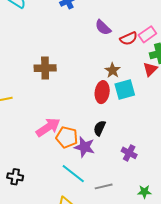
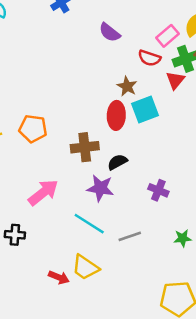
red semicircle: (129, 39) -> (149, 58), moved, turned 48
brown cross: (45, 68) -> (85, 147), moved
pink arrow: (48, 127) -> (43, 192), moved
black semicircle: (100, 128) -> (117, 162), turned 42
orange pentagon: (67, 137) -> (33, 129), moved

